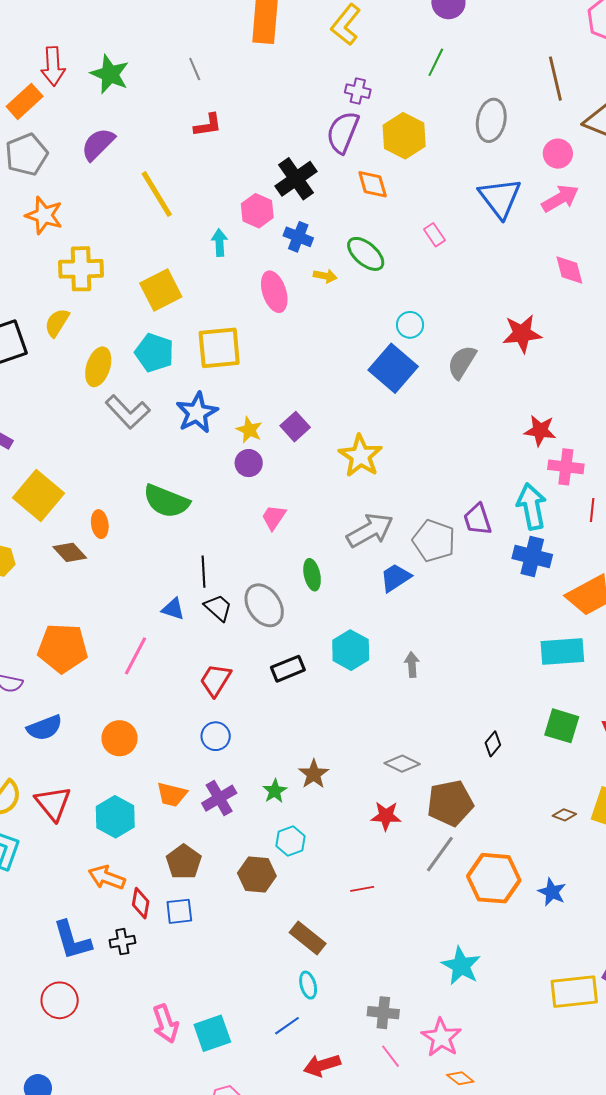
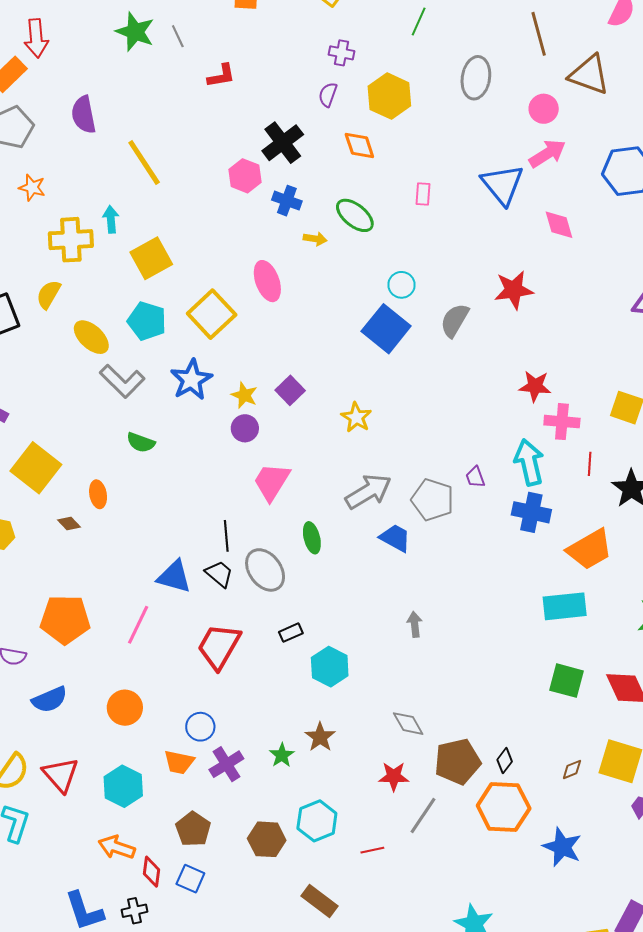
green star: (110, 74) -> (135, 32), moved
red L-shape: (208, 125) -> (221, 76), moved
purple semicircle: (343, 132) -> (328, 95), size x0.6
purple semicircle: (98, 144) -> (84, 115), turned -54
blue triangle: (500, 198) -> (502, 185), moved
orange star: (44, 215) -> (32, 188), size x0.7
pink rectangle: (434, 235) -> (423, 194), turned 40
cyan arrow: (219, 243) -> (111, 219), moved
pink ellipse: (274, 292) -> (267, 281), moved
yellow square: (219, 348) -> (212, 314), turned -36
yellow ellipse: (98, 367) -> (91, 337), turned -63
yellow star: (360, 456) -> (356, 417), size x0.7
green semicircle: (166, 501) -> (141, 442), moved, size x0.6
pink trapezoid: (274, 517) -> (272, 482), size x1.5
purple trapezoid: (477, 519) -> (475, 477), size x0.7
brown diamond: (70, 552) -> (69, 524), size x0.7
black line: (204, 572) -> (226, 536), moved
blue trapezoid: (395, 578) -> (395, 538), turned 64
blue triangle: (173, 609) -> (174, 577), size x1.5
cyan hexagon: (351, 650) -> (330, 667), moved
black rectangle: (288, 669) -> (291, 633), size x0.7
red trapezoid: (216, 680) -> (219, 646), size x1.4
blue circle: (216, 736) -> (200, 727), moved
black diamond: (493, 744) -> (505, 761), moved
gray diamond: (402, 764) -> (408, 724), turned 36
brown diamond: (564, 815) -> (572, 769), turned -40
cyan hexagon: (290, 841) -> (317, 821), moved, size x1.4
gray line: (440, 854) -> (423, 816), moved
orange hexagon: (494, 878) -> (504, 807), moved
blue star: (552, 892) -> (562, 847), size x1.4
blue square: (179, 911) -> (190, 879), turned 32

